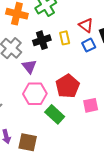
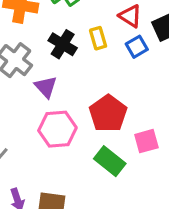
black cross: (42, 40) -> (63, 44), turned -36
green rectangle: (55, 114) -> (110, 161), moved

